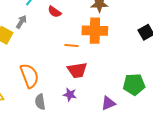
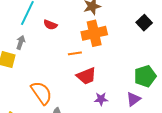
purple star: (70, 95) -> (101, 99), moved
purple triangle: (108, 103) -> (133, 99), moved

